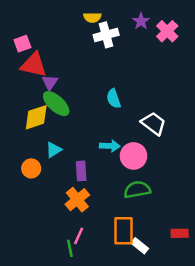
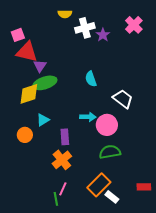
yellow semicircle: (92, 17) -> (65, 14), moved
purple star: (141, 21) -> (103, 35), moved
green ellipse: (56, 104) -> (45, 83), turned -60
orange rectangle: (124, 231) -> (99, 185), turned 45

